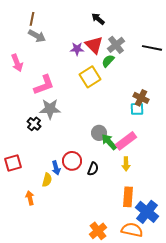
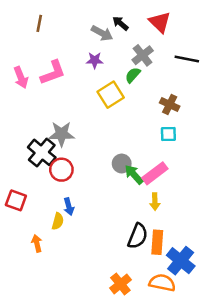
gray arrow: (37, 36) -> (102, 33), moved
red triangle: (94, 45) -> (160, 22), moved
pink L-shape: (44, 85) -> (53, 73), moved
brown cross: (141, 98) -> (170, 104), moved
black cross: (34, 124) -> (42, 152), size x1.6
red circle: (72, 161) -> (61, 170), moved
red square: (13, 163) -> (16, 200), turned 36
black semicircle: (93, 169) -> (138, 236), moved, size x1.5

